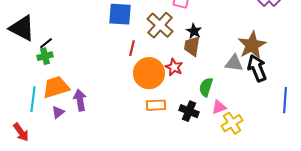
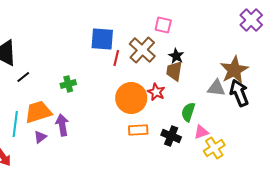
black line: (46, 43) -> (23, 77), moved
red line: (132, 48) -> (116, 58), moved
green cross: (45, 56) -> (68, 84), moved

